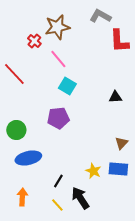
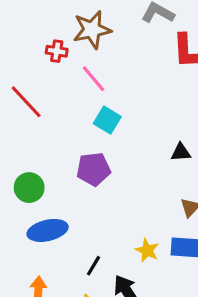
red cross: (34, 41) -> (57, 51), turned -32
black triangle: (115, 97) -> (181, 152), moved

